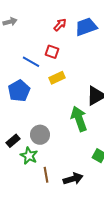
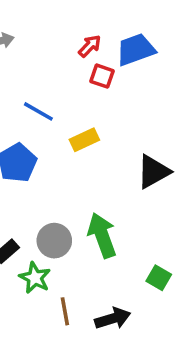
red square: (52, 52) -> (102, 76), moved
green arrow: (79, 119) -> (102, 235), moved

